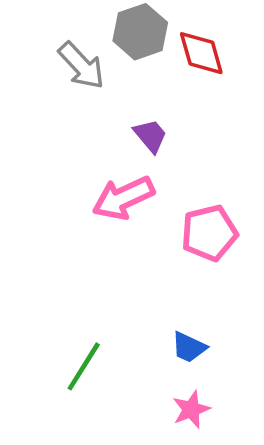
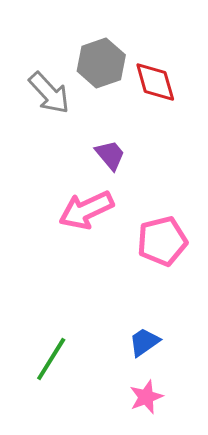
blue trapezoid: (189, 347) -> (144, 342), turned 120

